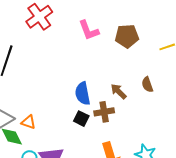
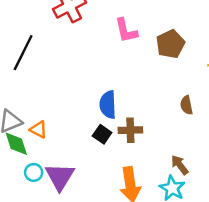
brown pentagon: (127, 36) -> (170, 44), turned -30
brown arrow: (119, 91) -> (180, 165), moved

